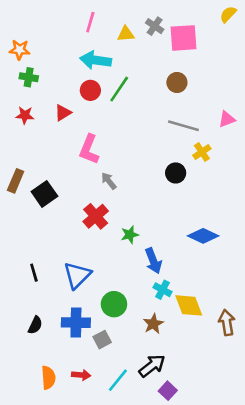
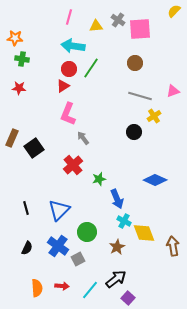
red triangle: (63, 113) -> (63, 86), moved
blue cross: (76, 323) -> (58, 246), turned 35

